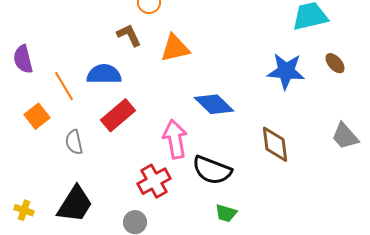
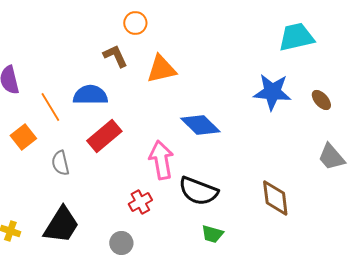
brown ellipse: (335, 63) -> (321, 100), moved
brown diamond: (275, 144) -> (275, 198), moved
red cross: (154, 181) -> (140, 202), size x0.7

